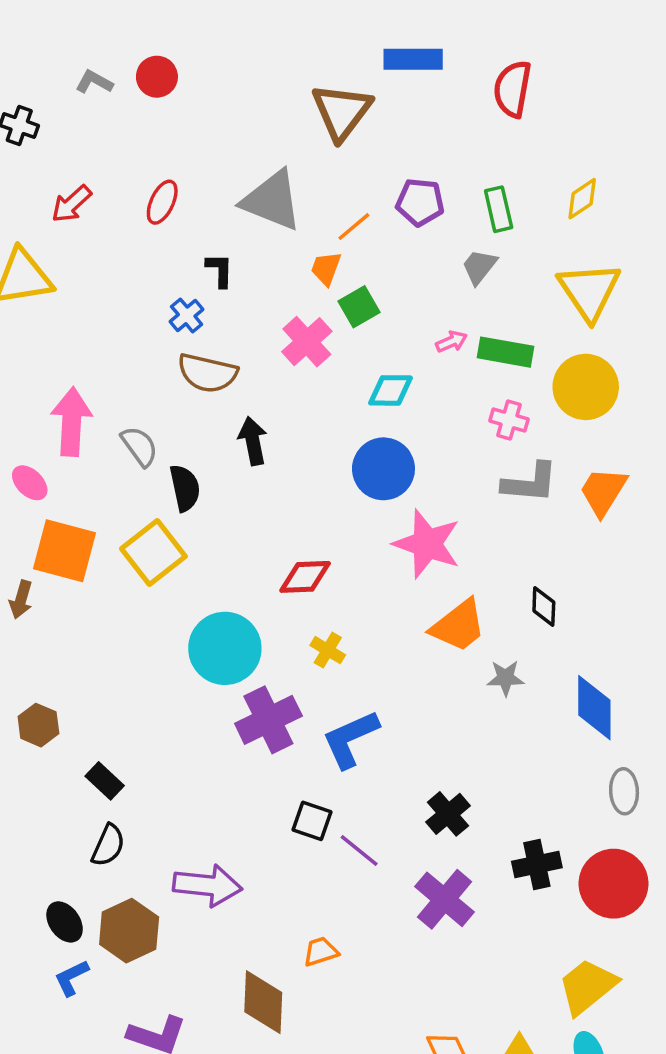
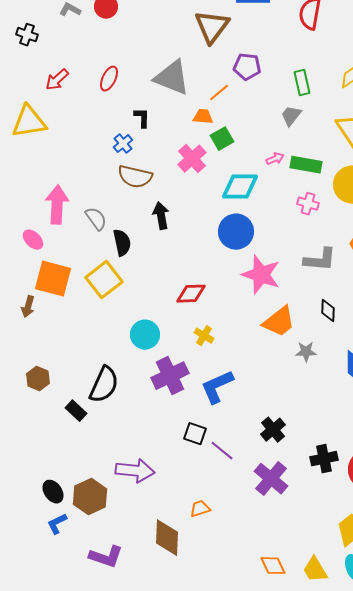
purple pentagon: (420, 202) -> (247, 67), moved
orange trapezoid: (326, 268) -> (203, 117), turned 75
cyan diamond: (390, 390) -> (240, 187), size x1.4
gray L-shape: (530, 483) -> (320, 260), moved
cyan circle: (225, 648) -> (145, 335), size x0.7
black semicircle: (108, 845) -> (104, 385), moved, size x1.5

